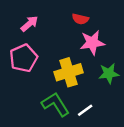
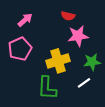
green L-shape: (55, 104) -> (47, 88), turned -145
white line: (85, 110) -> (84, 83), moved

